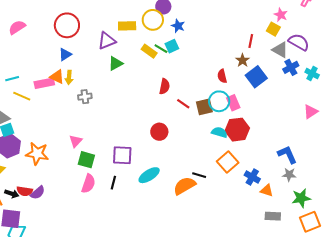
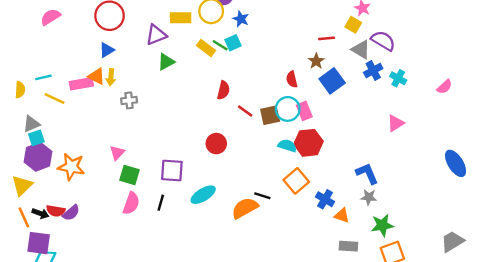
red line: (251, 41) -> (326, 38), turned 72

